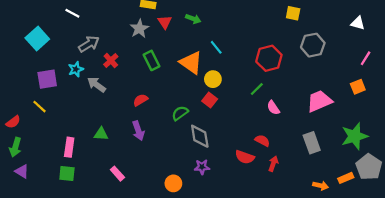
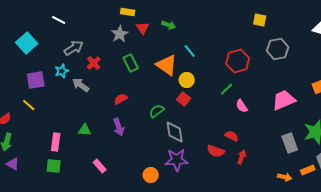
gray rectangle: (312, 143) -> (290, 143), moved
purple star: (202, 167) -> (177, 160), size x1.6

